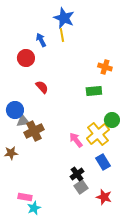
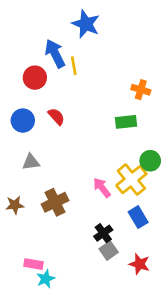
yellow line: (62, 35) -> (74, 66), moved
blue arrow: (41, 40) -> (55, 53), size x1.5
blue circle: (15, 110) -> (23, 121), moved
brown cross: (34, 131) -> (55, 202), moved

